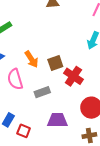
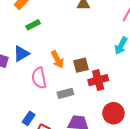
red cross: (73, 76) -> (98, 80), turned 36

